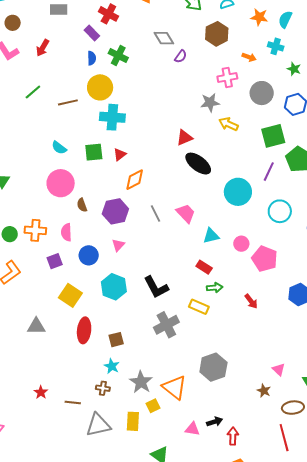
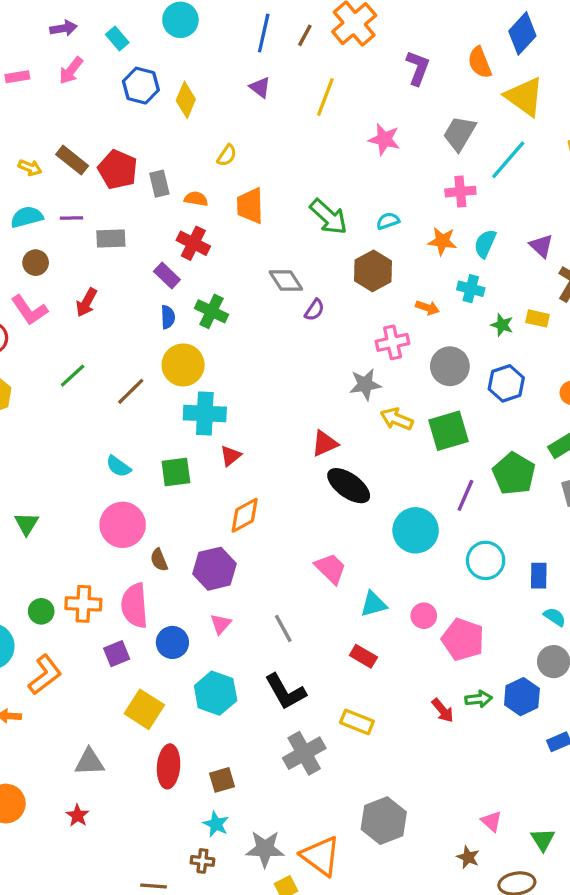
brown line: (68, 102) -> (131, 391), turned -30
green square: (273, 136) -> (449, 431), moved
red triangle: (120, 154) -> (231, 456), moved
gray line: (155, 213) -> (283, 628), moved
pink semicircle: (66, 232) -> (135, 606), size x1.5
green arrow: (215, 288) -> (479, 699), moved
gray star: (141, 382) -> (265, 849), turned -30
red star: (41, 392) -> (78, 816), moved

